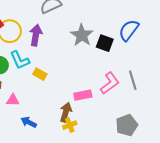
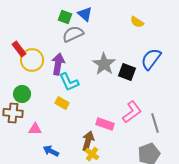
cyan L-shape: (20, 60) -> (69, 82), moved
gray line: (133, 80) -> (155, 123), moved
pink rectangle: (83, 95) -> (105, 124), turned 30
yellow cross: (70, 125) -> (92, 154), turned -32

